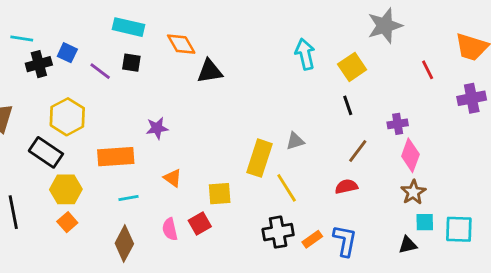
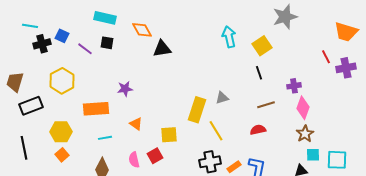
red line: (428, 70) -> (326, 57), moved
brown line: (358, 151) -> (266, 105), turned 36
black rectangle: (46, 152) -> (31, 106), moved, turned -55

